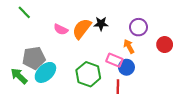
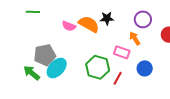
green line: (24, 12) -> (33, 12), turned -40
orange semicircle: (82, 29) -> (89, 24), turned 85
blue circle: (126, 67) -> (145, 68), moved
red line: (118, 87) -> (118, 78), moved, turned 32

